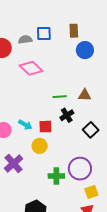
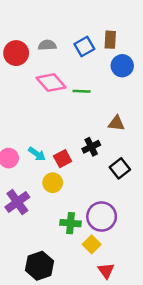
blue square: (44, 33) -> (84, 46), moved, turned -35
green line: (60, 97) -> (82, 91), moved
red square: (45, 127) -> (63, 159), turned -32
yellow square: (91, 192) -> (92, 244), moved, turned -32

